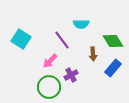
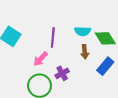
cyan semicircle: (81, 24) -> (83, 31), moved
purple line: (62, 40) -> (53, 37), turned 42

